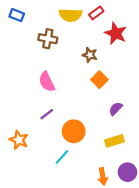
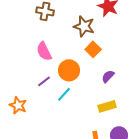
brown star: (90, 55) -> (84, 26), size x1.5
orange circle: (74, 131) -> (69, 70), moved
cyan line: (62, 157) -> (64, 94), moved

